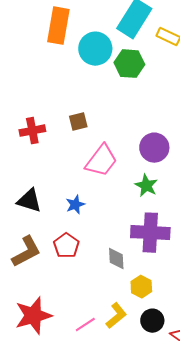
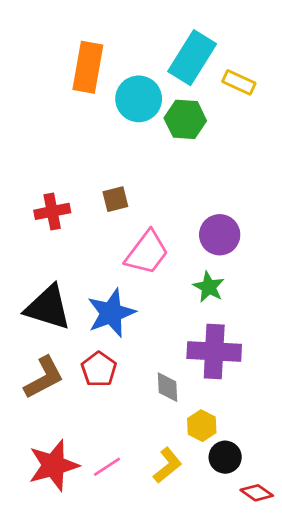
black triangle: (29, 201) -> (48, 308), size x1.4
blue star: (75, 205) -> (111, 313), size x1.8
black circle: (152, 321) -> (225, 457), moved
pink line: (85, 325) -> (107, 467), moved

